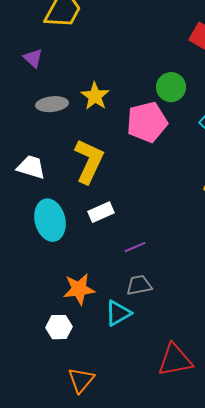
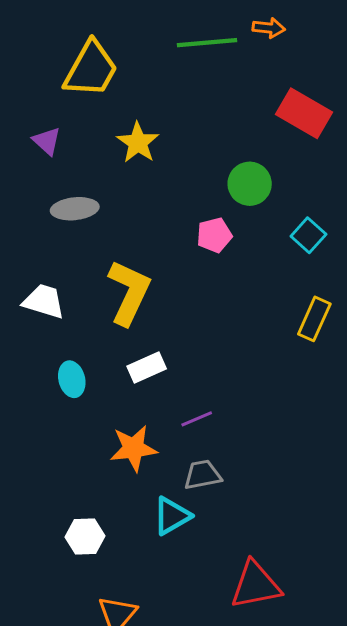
yellow star: (95, 96) -> (138, 143), moved
pink pentagon: (147, 122) -> (214, 235), size x0.6
cyan ellipse: (50, 220) -> (72, 379), size x0.6
orange star: (79, 289) -> (133, 448), moved

